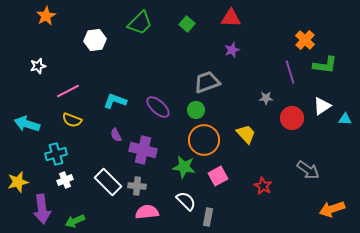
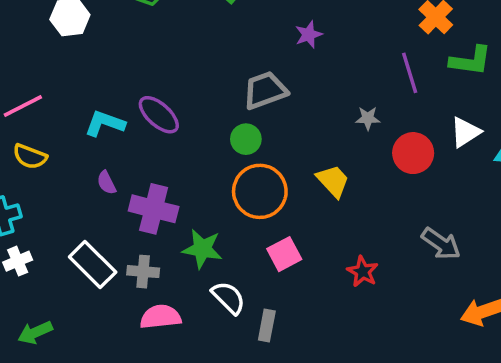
purple ellipse: (158, 107) -> (159, 115), moved
green star: (184, 167) -> (202, 249), moved

